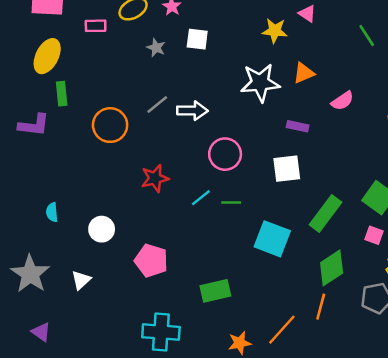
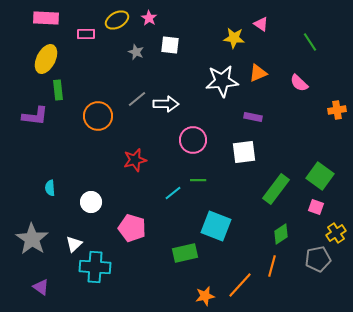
pink semicircle: (342, 101) -> (299, 83), moved, turned 78
cyan line: (201, 198) -> (173, 193), moved
cyan square: (272, 239) -> (216, 226), moved
green diamond: (332, 268) -> (281, 234), size x0.7
cyan cross: (161, 332) -> (95, 267), moved

